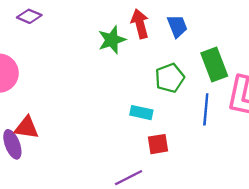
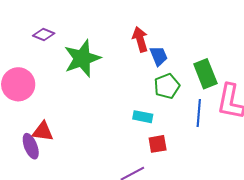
blue trapezoid: (177, 26) -> (159, 56), moved
green star: (112, 40) -> (82, 58), moved, size x1.5

